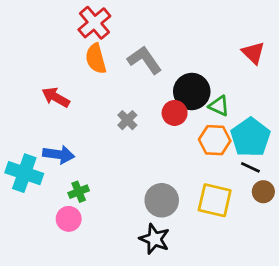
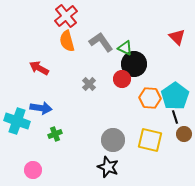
green triangle: (219, 106) -> (125, 48), moved
black line: (250, 167) -> (175, 117), turned 48
pink circle: (69, 219) -> (33, 170), moved

